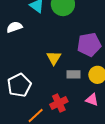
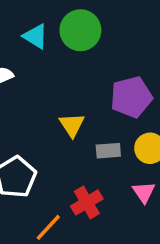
pink triangle: (92, 100) -> (144, 192), turned 40

